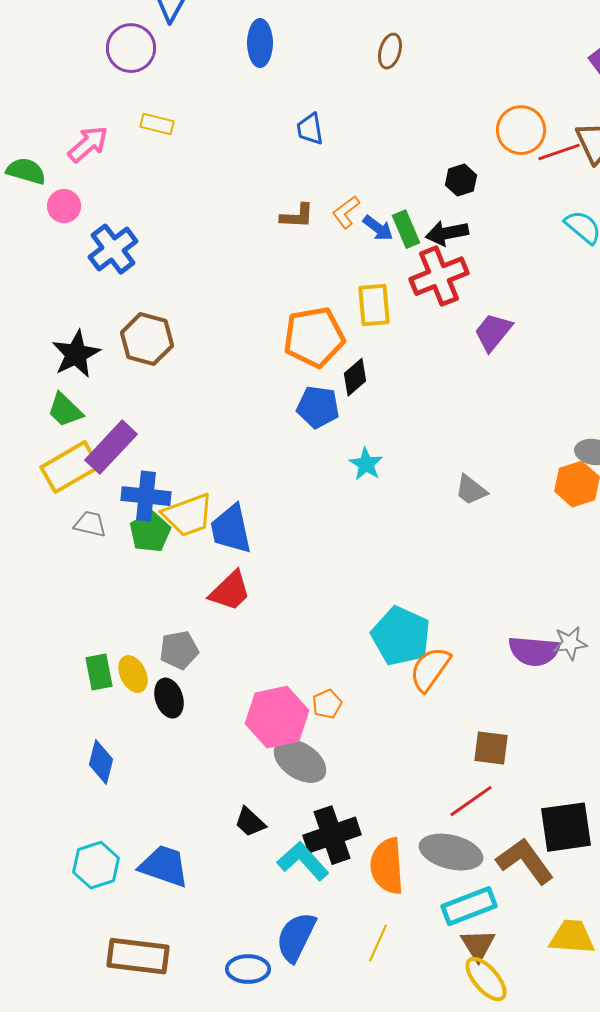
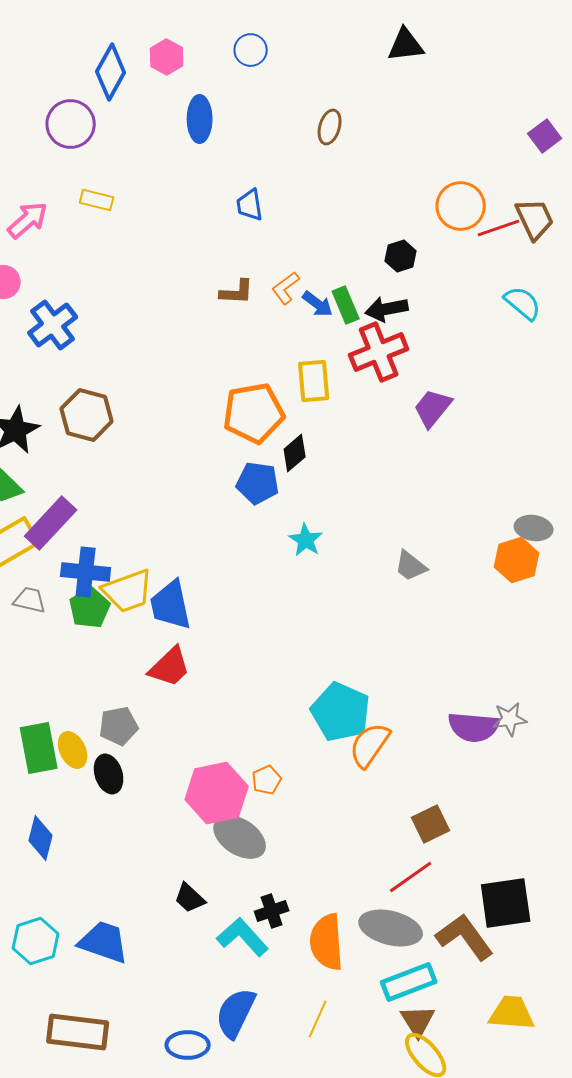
green rectangle: (99, 672) -> (39, 748), size x1.4
brown square: (491, 748) -> (431, 824), turned -33
black cross: (332, 835) -> (272, 911), size x0.6

